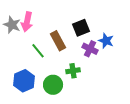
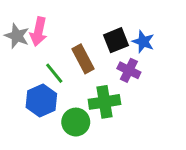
blue star: (106, 41) -> (143, 42), moved
green cross: (73, 71) -> (104, 102), size x1.5
blue hexagon: (24, 81) -> (41, 100), moved

